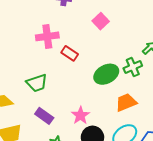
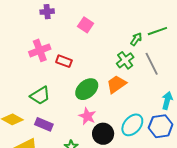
green ellipse: (106, 74) -> (87, 89), moved
orange trapezoid: (126, 102) -> (116, 84), moved
purple rectangle: (44, 116) -> (44, 124), moved

